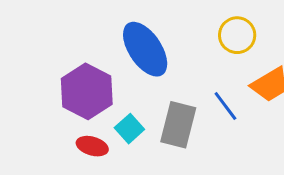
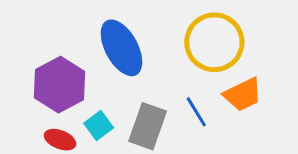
yellow circle: (237, 35) -> (214, 42), size x1.6

